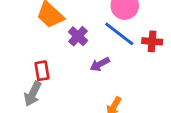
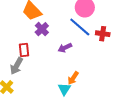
purple cross: (78, 36) -> (42, 29), moved

